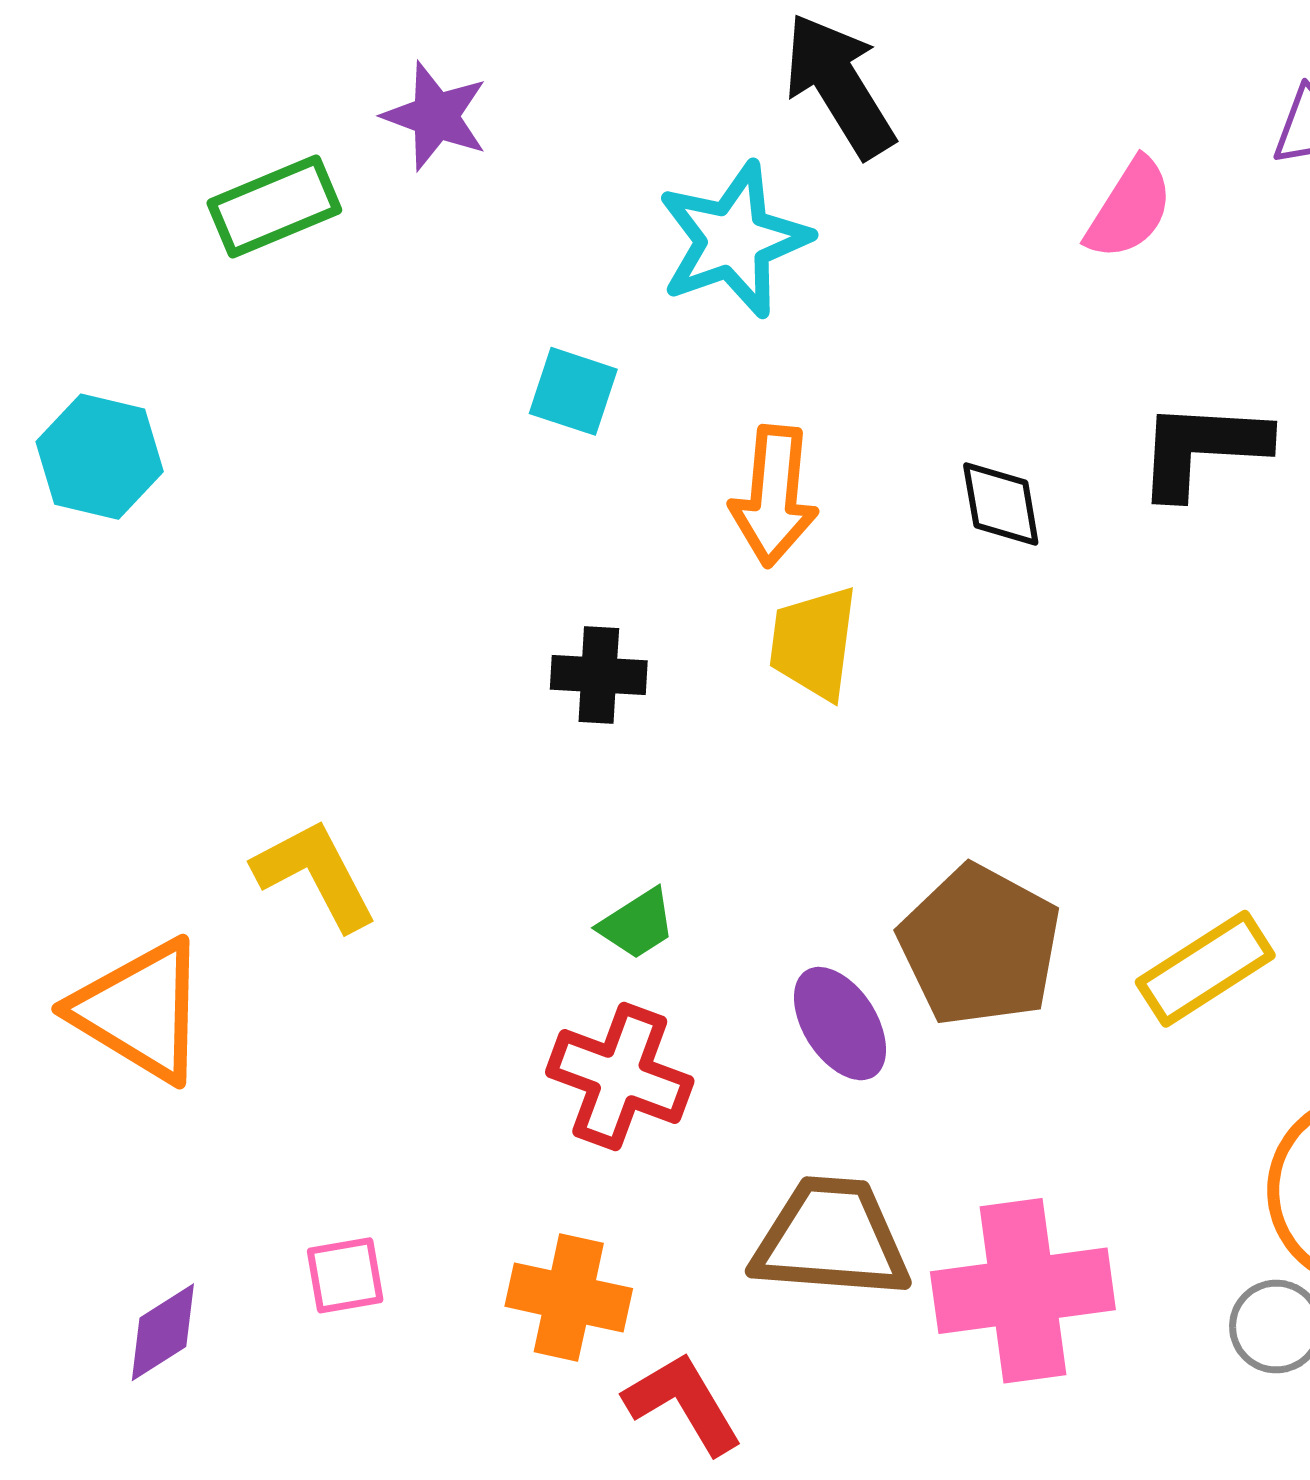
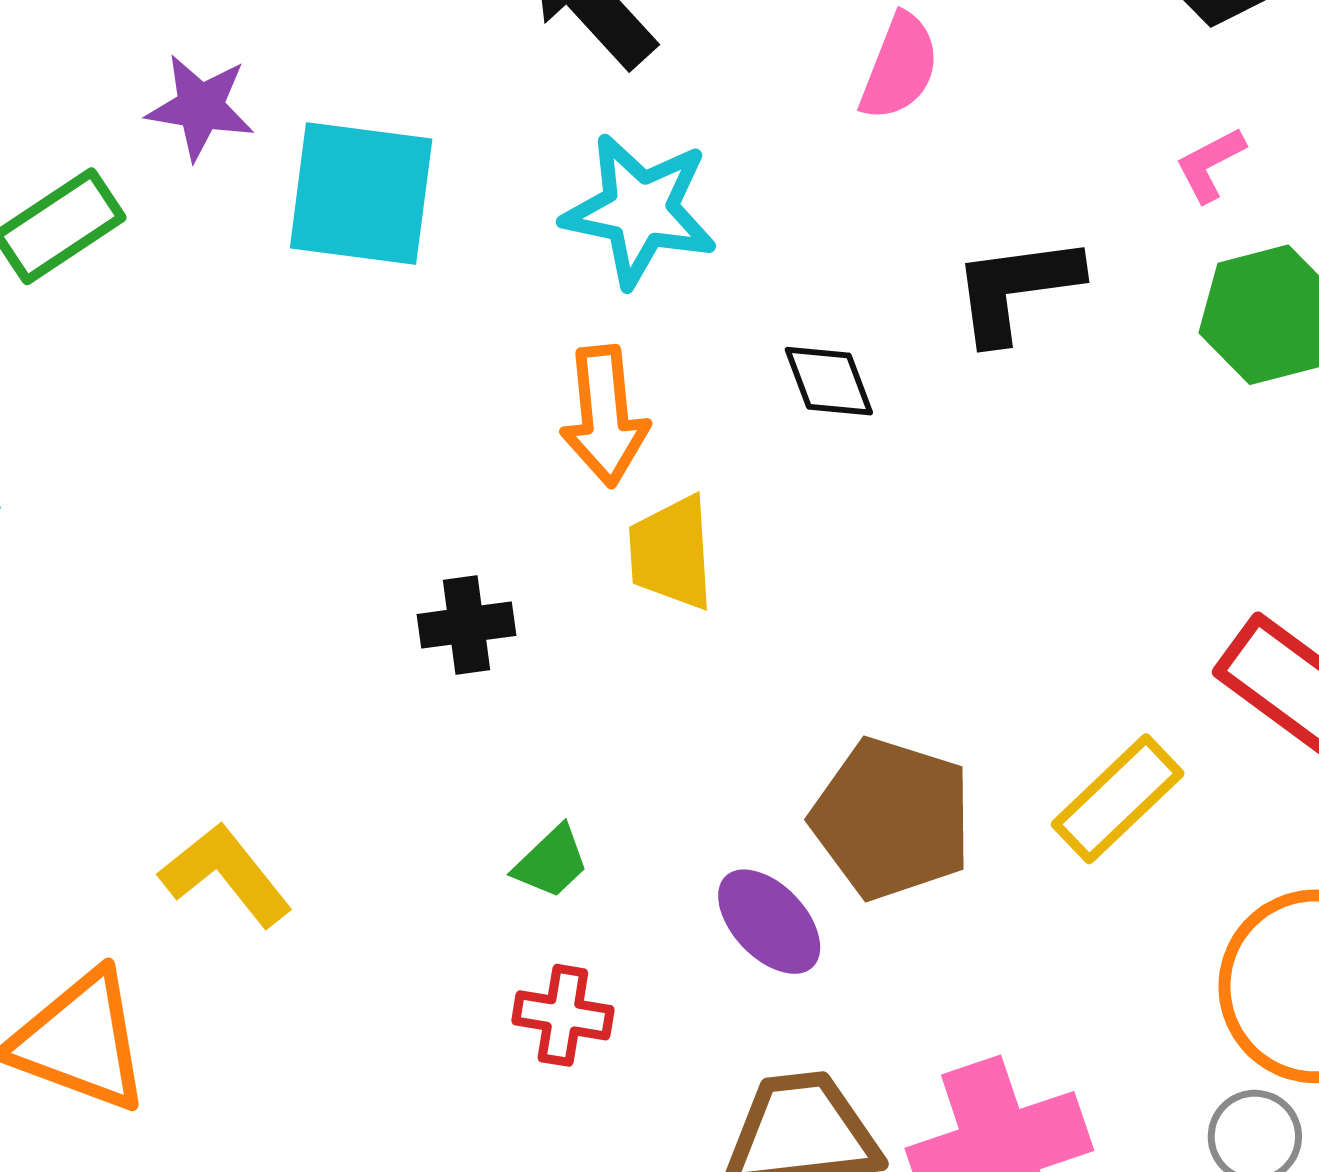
cyan star: (734, 240) -> (640, 210), moved, turned -30
cyan square: (573, 391) -> (361, 193), moved, size x1.8
red cross: (620, 1077) -> (563, 1015), size x0.7

